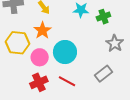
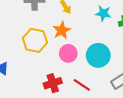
cyan circle: (65, 52) -> (98, 55), moved
pink circle: (40, 57) -> (68, 53), moved

